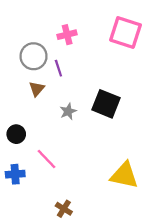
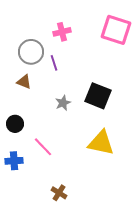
brown triangle: (37, 89) -> (24, 82), moved, turned -49
yellow triangle: (124, 175) -> (101, 143), moved

